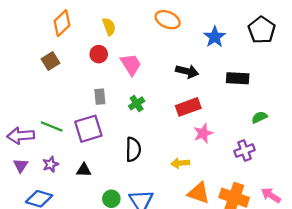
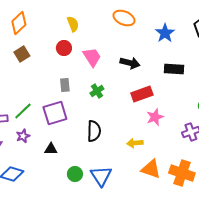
orange diamond: (62, 23) -> (19, 23), moved
black arrow: (187, 71) -> (130, 63), moved
black rectangle: (238, 78) -> (174, 69), moved
green line: (52, 126) -> (23, 111), turned -66
purple star: (51, 164) -> (23, 136), moved

